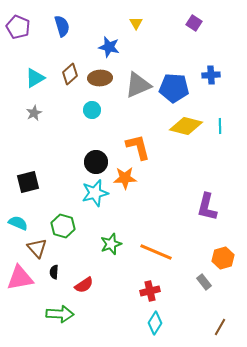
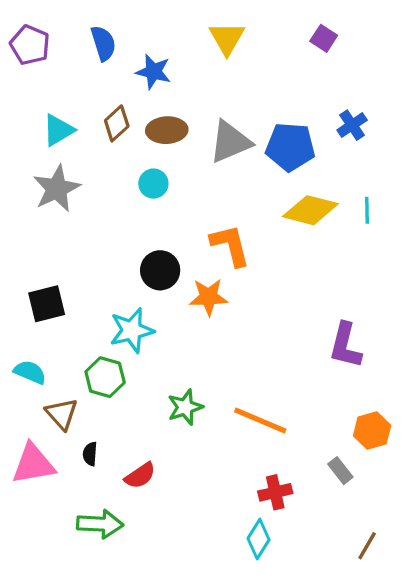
yellow triangle: (136, 23) -> (227, 38), size x1.6
blue star: (109, 47) -> (153, 72), moved
blue cross: (211, 75) -> (352, 125), turned -30
gray star: (34, 113) -> (57, 189), size x1.8
cyan star: (95, 193) -> (132, 330), moved
red cross: (150, 291) -> (275, 492), moved

